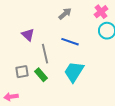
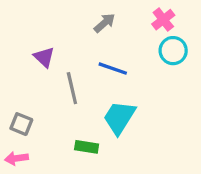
gray square: (22, 72) -> (21, 124), moved, turned 32
green rectangle: (41, 75) -> (87, 147), moved, turned -40

